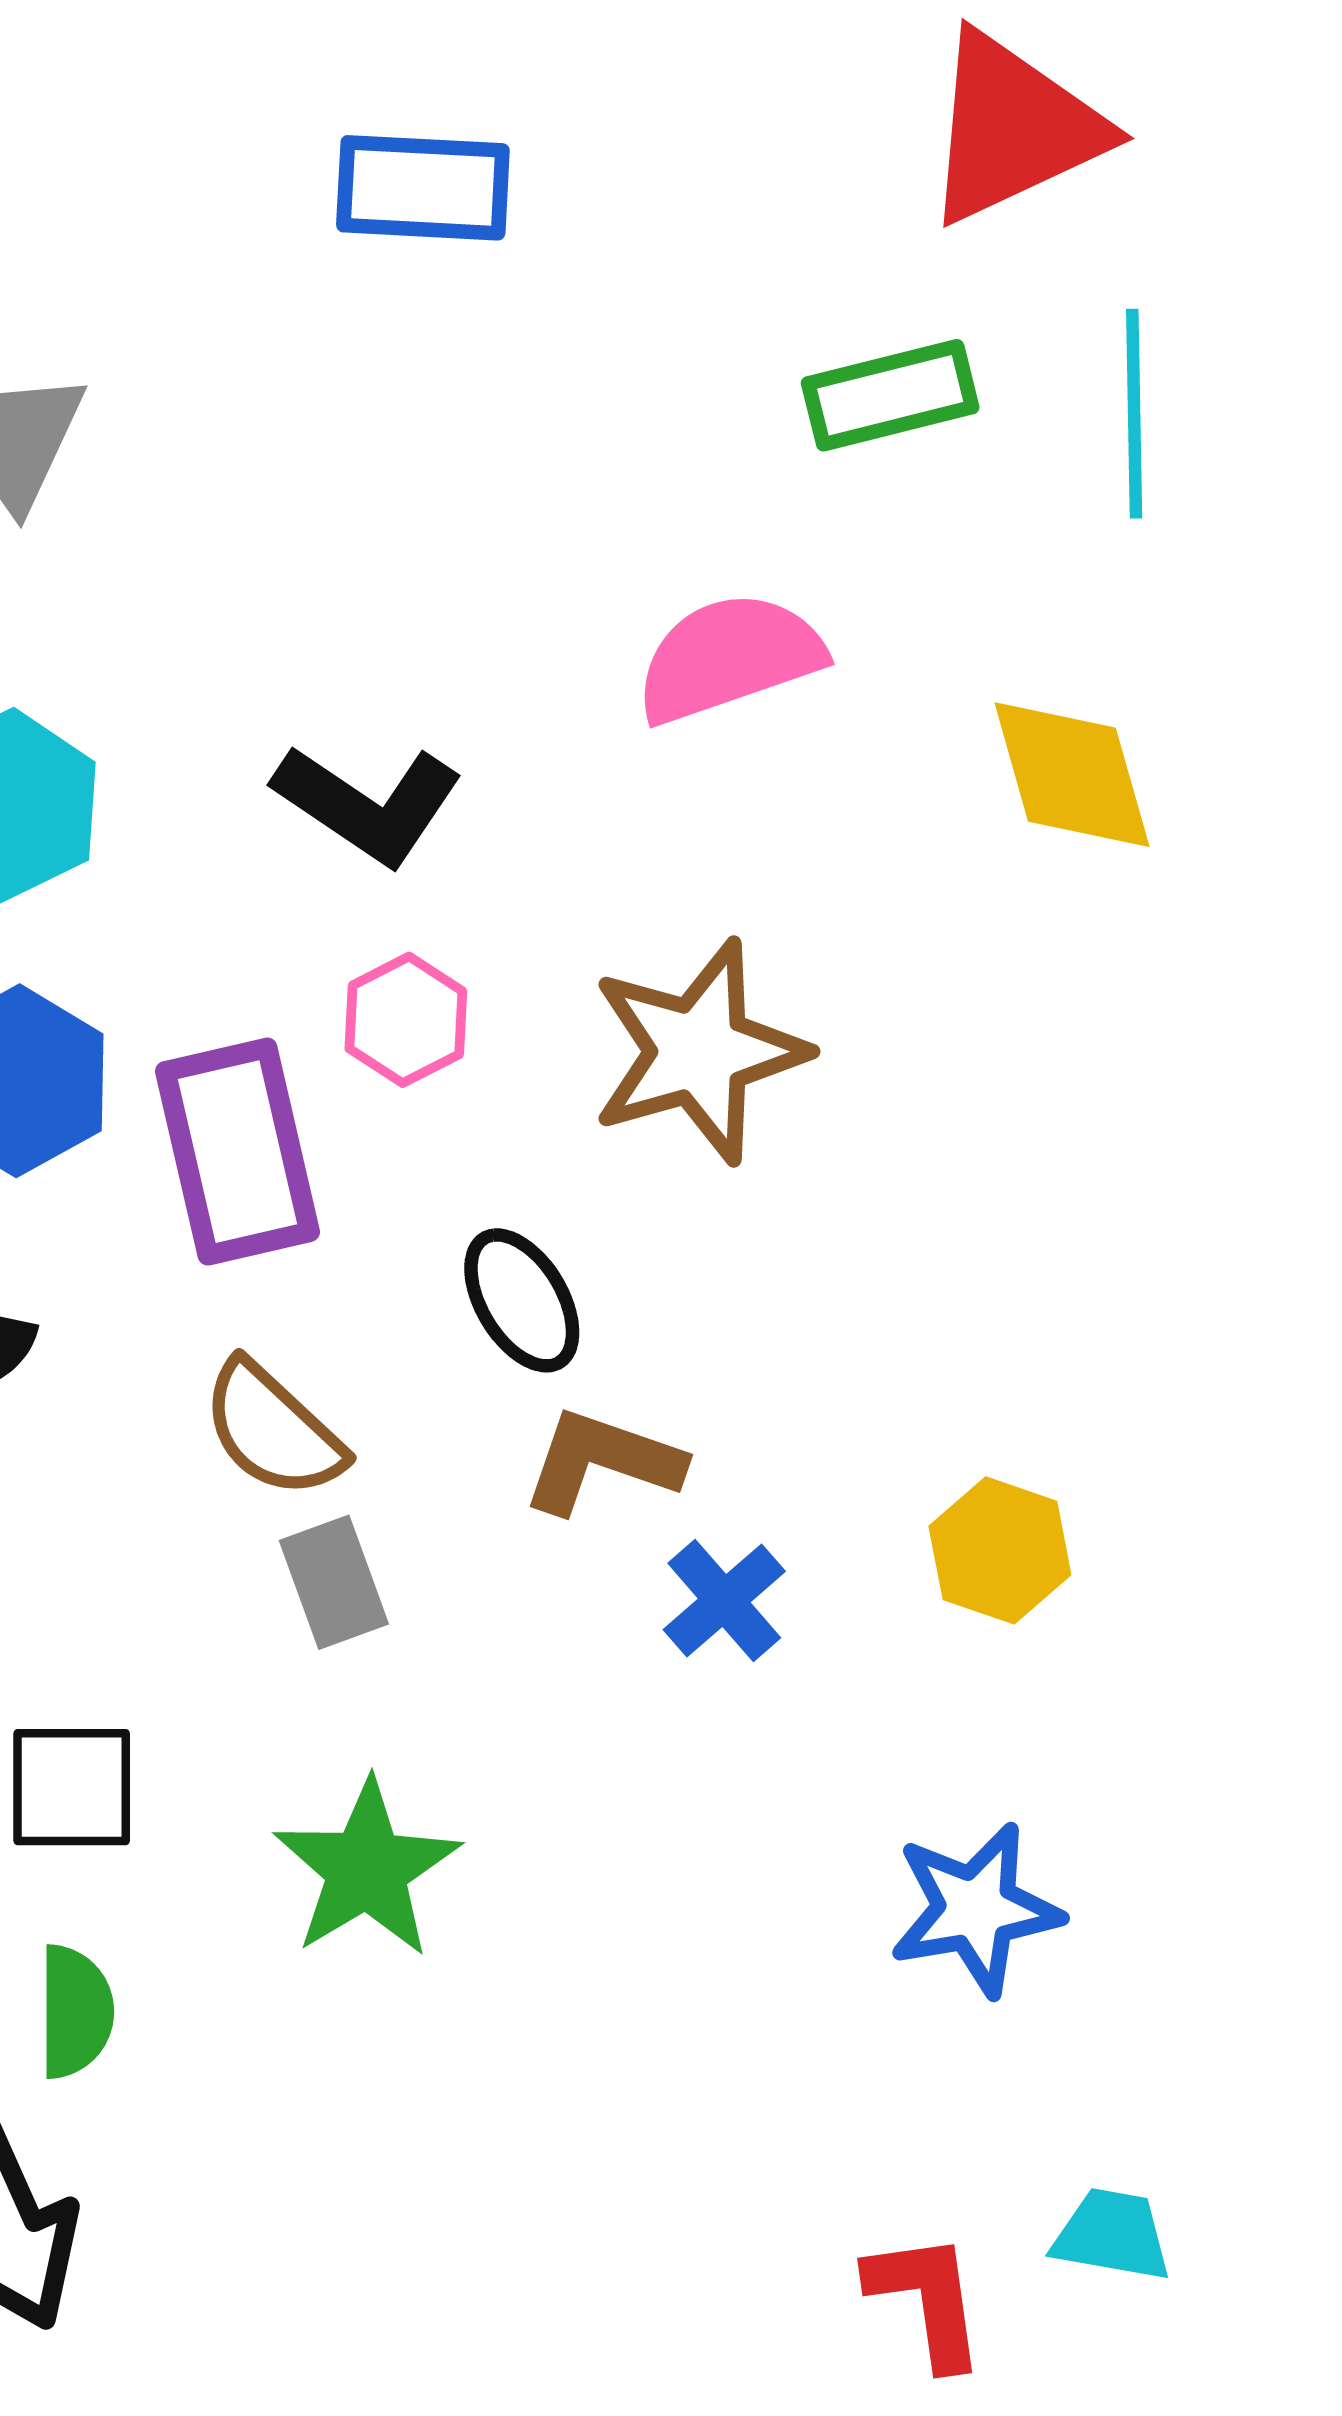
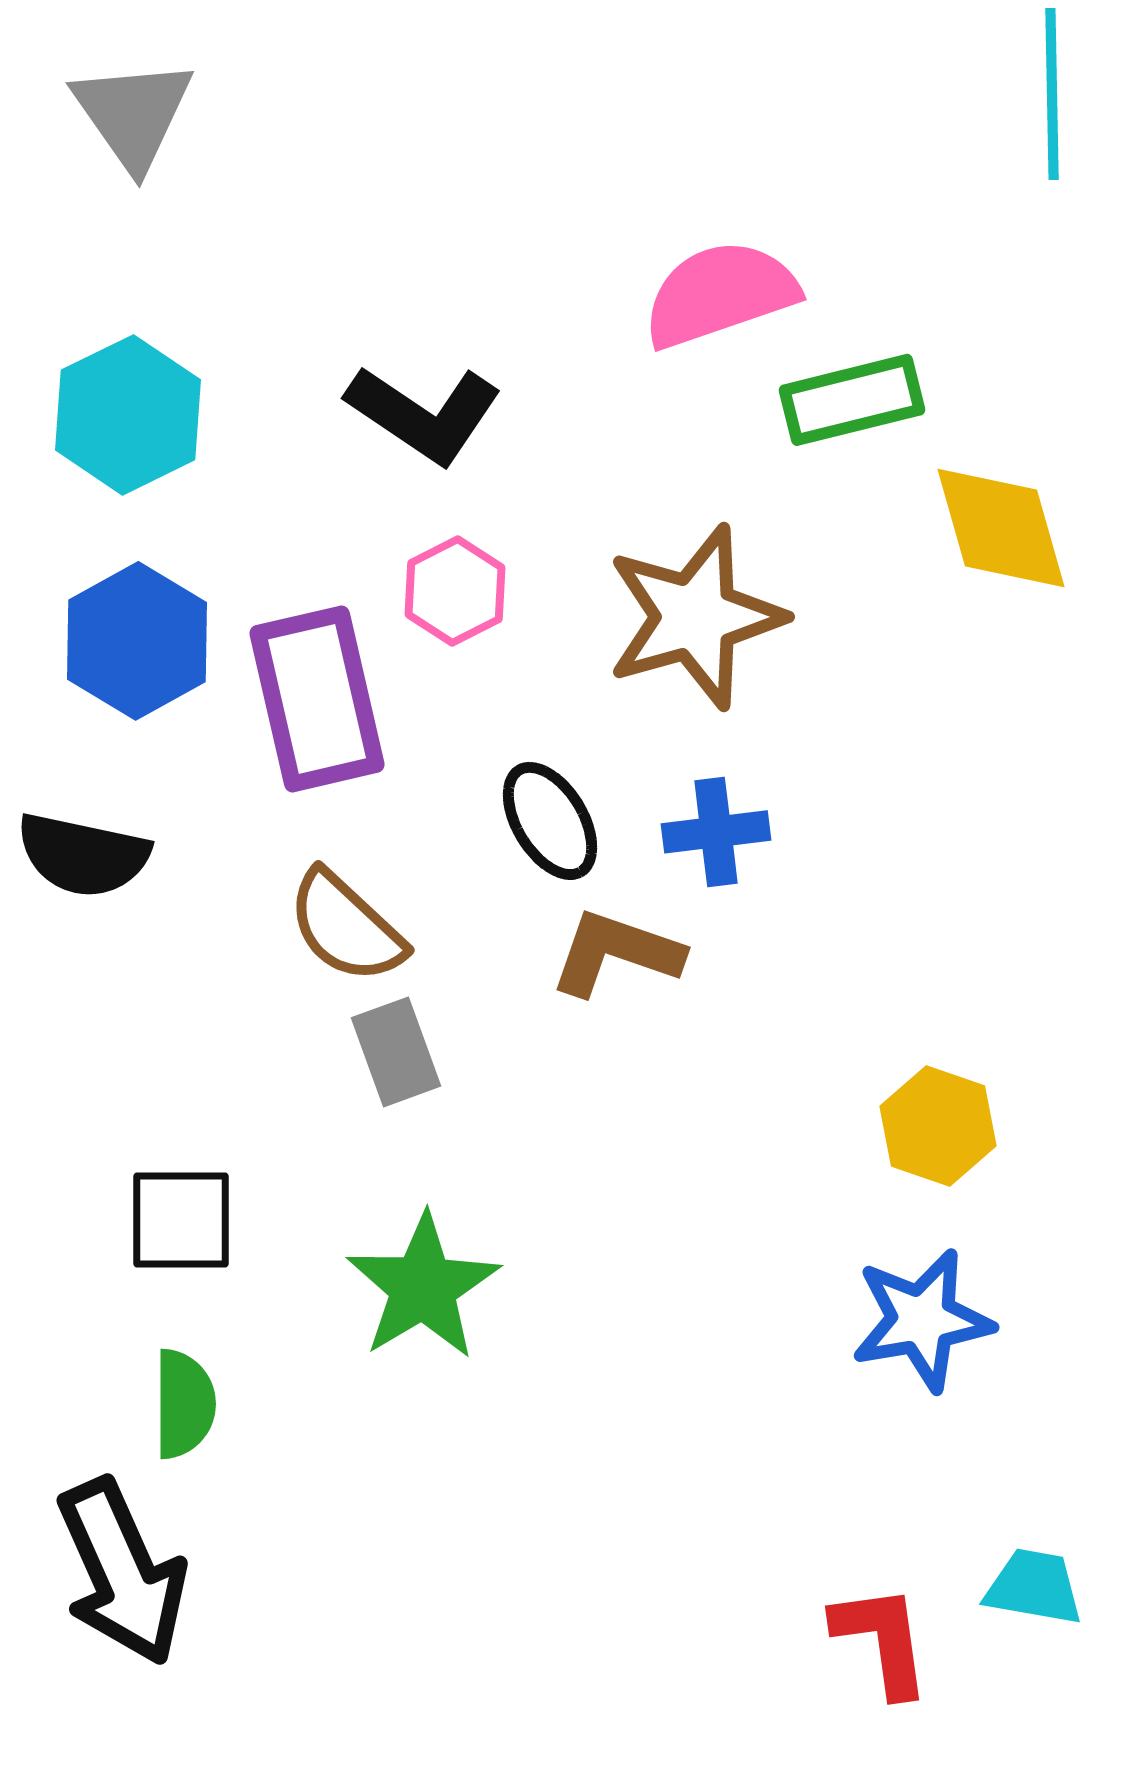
green rectangle: (890, 395) -> (852, 400), moved
yellow diamond: (1072, 775) -> (1001, 528), moved
yellow hexagon: (1000, 1550) -> (938, 1126), moved
blue cross: (724, 1601) -> (716, 832), moved, turned 34

